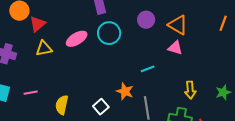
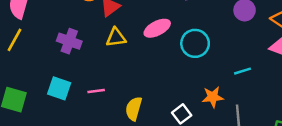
cyan circle: (109, 33) -> (195, 43), moved
orange star: (125, 91) -> (213, 97), turned -30

